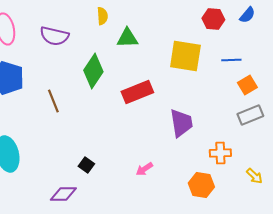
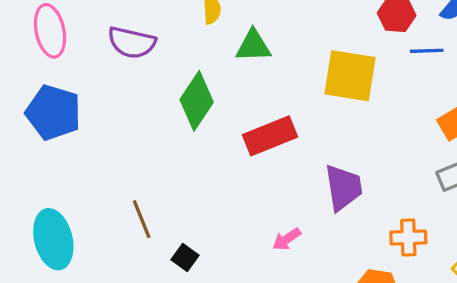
blue line: (231, 60) -> (427, 51), moved
brown line: (53, 101) -> (142, 219), moved
pink arrow: (144, 169) -> (287, 239), moved

